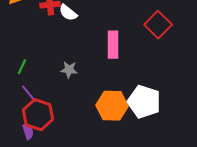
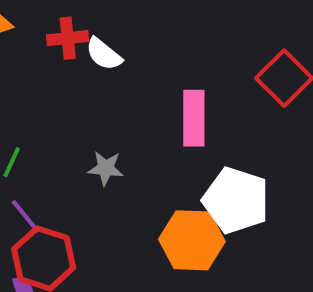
white pentagon: (144, 102) -> (236, 200), moved

